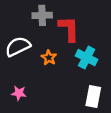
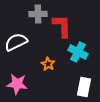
orange star: (49, 58) -> (48, 64), moved
pink star: (19, 93) -> (17, 84), size x1.5

